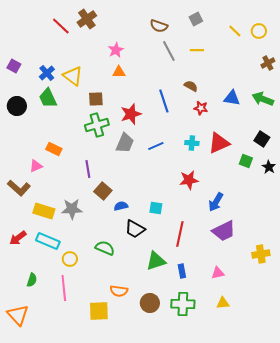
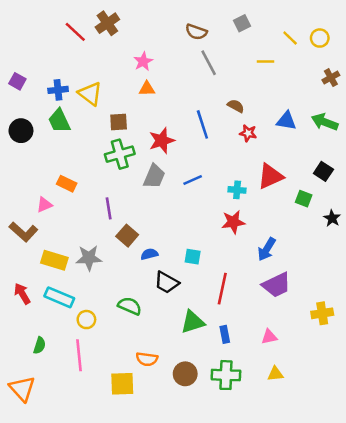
yellow line: (197, 50) -> (265, 62), moved
blue cross: (47, 73) -> (58, 90), turned 35
cyan cross: (192, 143) -> (237, 190), moved
black star: (269, 167) -> (332, 218), moved
red arrow: (18, 238) -> (22, 294), turned 96

